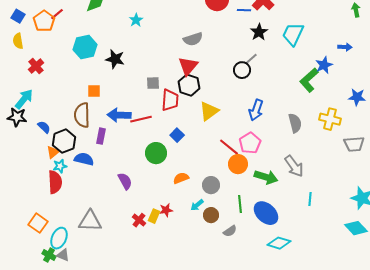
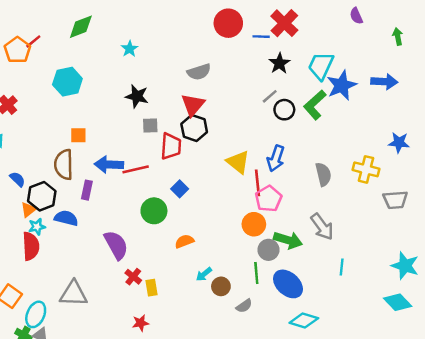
blue arrow: (345, 47) -> (384, 82), size x1.5
black star: (115, 59) -> (137, 96), moved
blue star: (324, 65) -> (342, 85), moved, size x1.4
black circle: (242, 70) -> (284, 110), moved
green L-shape: (309, 80) -> (315, 105), moved
yellow triangle: (209, 111) -> (238, 162), moved, turned -45
red line: (229, 147) -> (258, 183), moved, turned 45
purple semicircle: (125, 181) -> (116, 245), size x1.4
gray circle: (211, 185) -> (268, 250), moved
red star: (166, 210) -> (141, 323), moved
yellow rectangle: (154, 216) -> (151, 288), turned -32
red cross: (139, 220) -> (133, 277), moved

